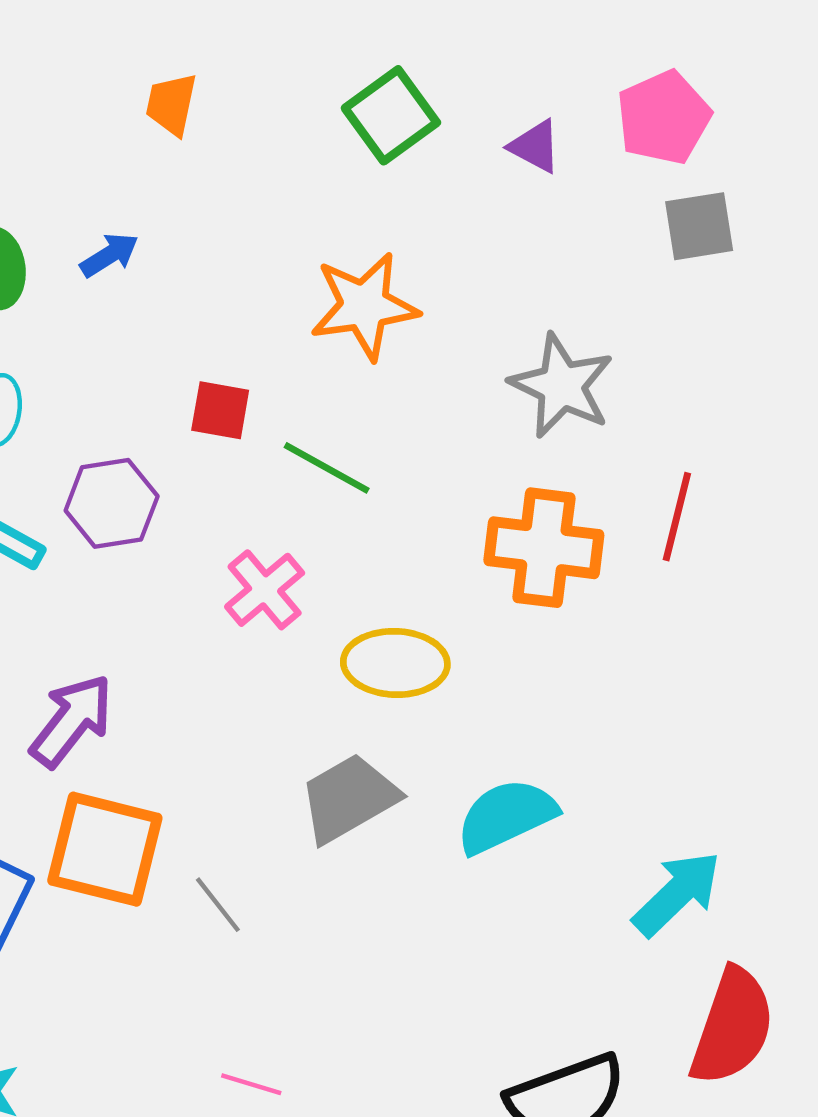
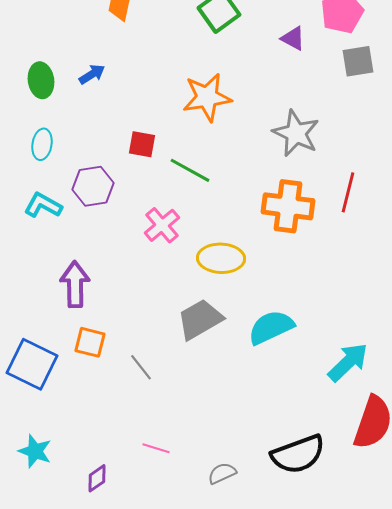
purple triangle: (535, 146) -> (293, 38), moved
purple arrow: (72, 721) -> (75, 284), turned -39
orange square: (105, 849) -> (90, 342), size x0.6

